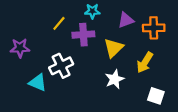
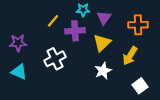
purple triangle: (126, 20) -> (104, 18), moved, turned -35
cyan triangle: (38, 83) -> (19, 72), moved
white square: (156, 96) -> (140, 86), turned 35

